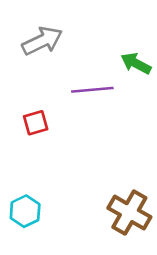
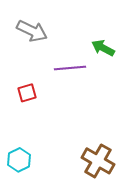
gray arrow: (42, 41) -> (32, 31), turned 52

